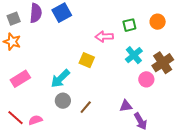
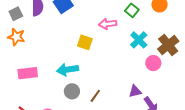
green square: (129, 25) -> (132, 10), turned -32
yellow square: (87, 60) -> (85, 42), moved
pink rectangle: (20, 79) -> (28, 73), turned 30
cyan arrow: (60, 79) -> (68, 70), turned 40

